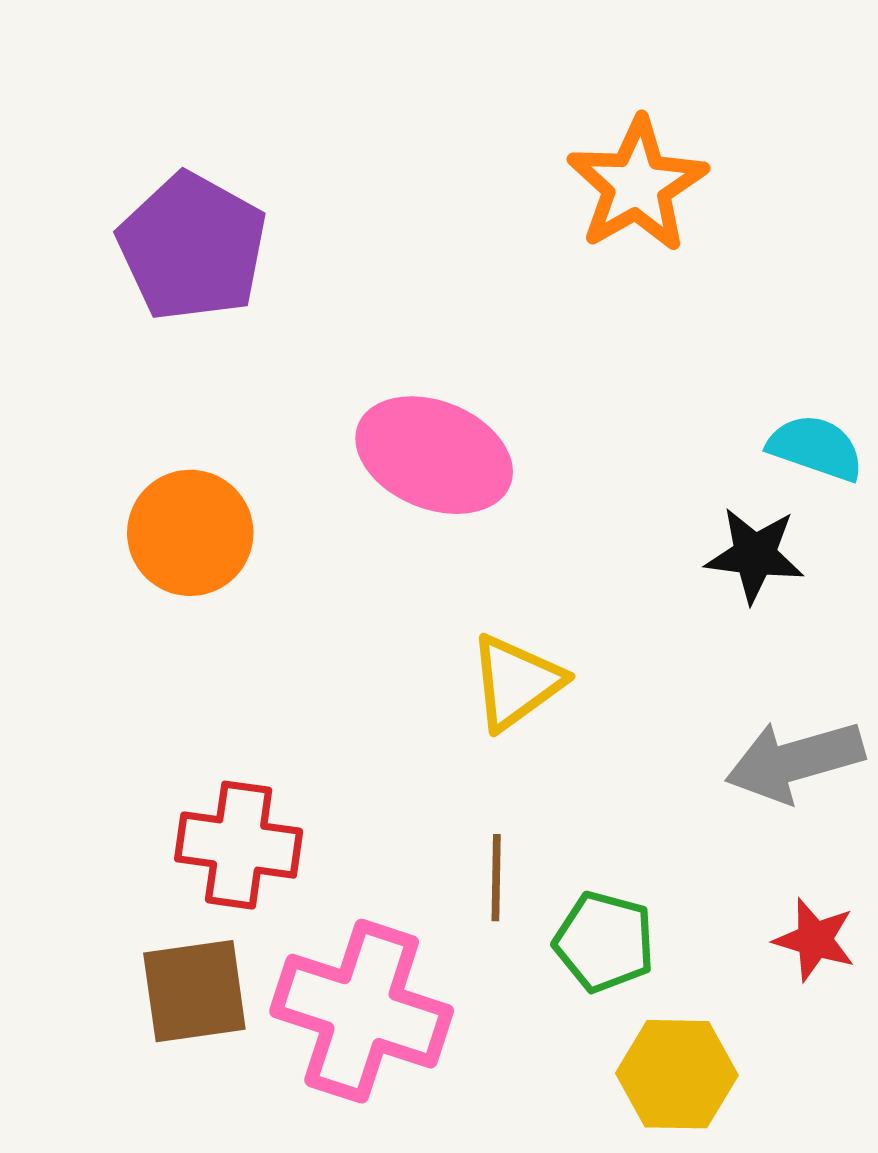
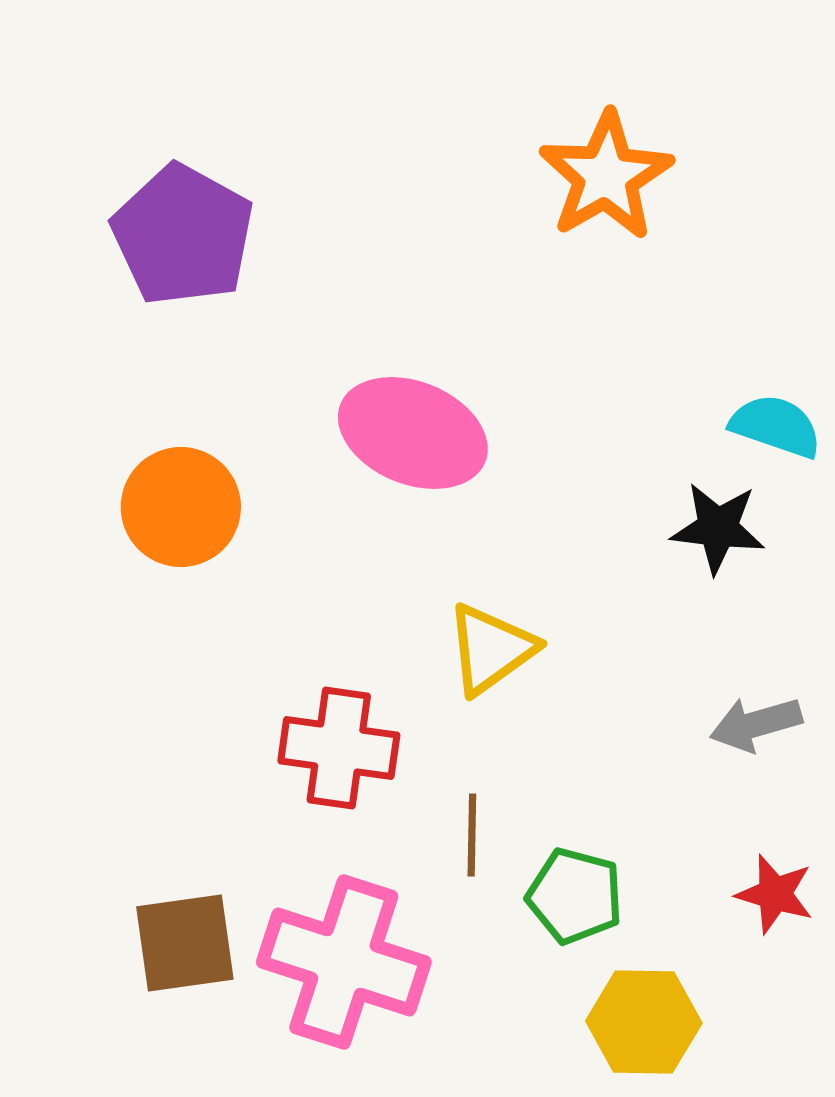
gray arrow: (795, 761) -> (756, 724), size x0.7
red cross: (239, 845) -> (339, 748), moved

